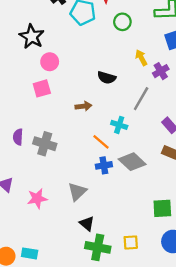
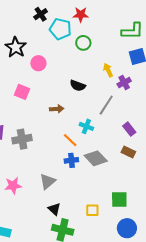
green circle: (122, 22) -> (83, 43), moved
pink circle: (50, 62) -> (38, 63), moved
pink square: (42, 88) -> (22, 92), turned 35
gray cross: (45, 144) -> (22, 139), turned -30
yellow square: (131, 243) -> (92, 210), moved

